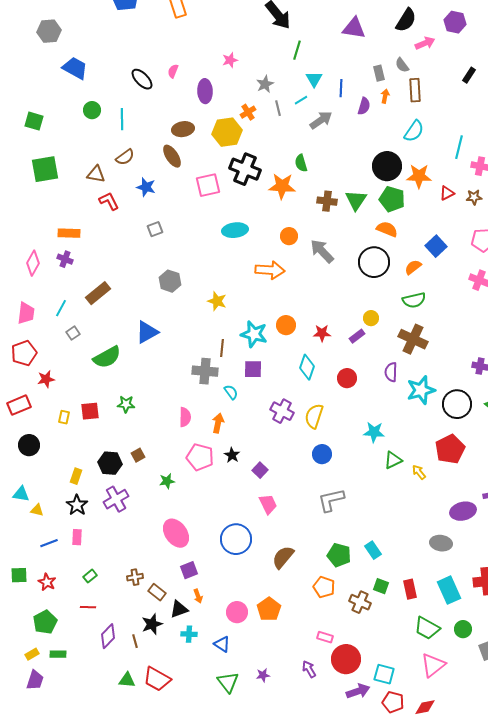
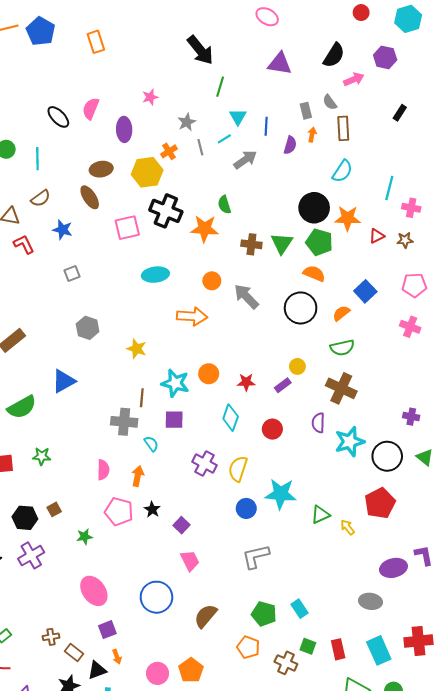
pink semicircle: (173, 71) -> (91, 109), size x1.5
cyan star: (374, 432) -> (281, 494), moved, size x1.4

